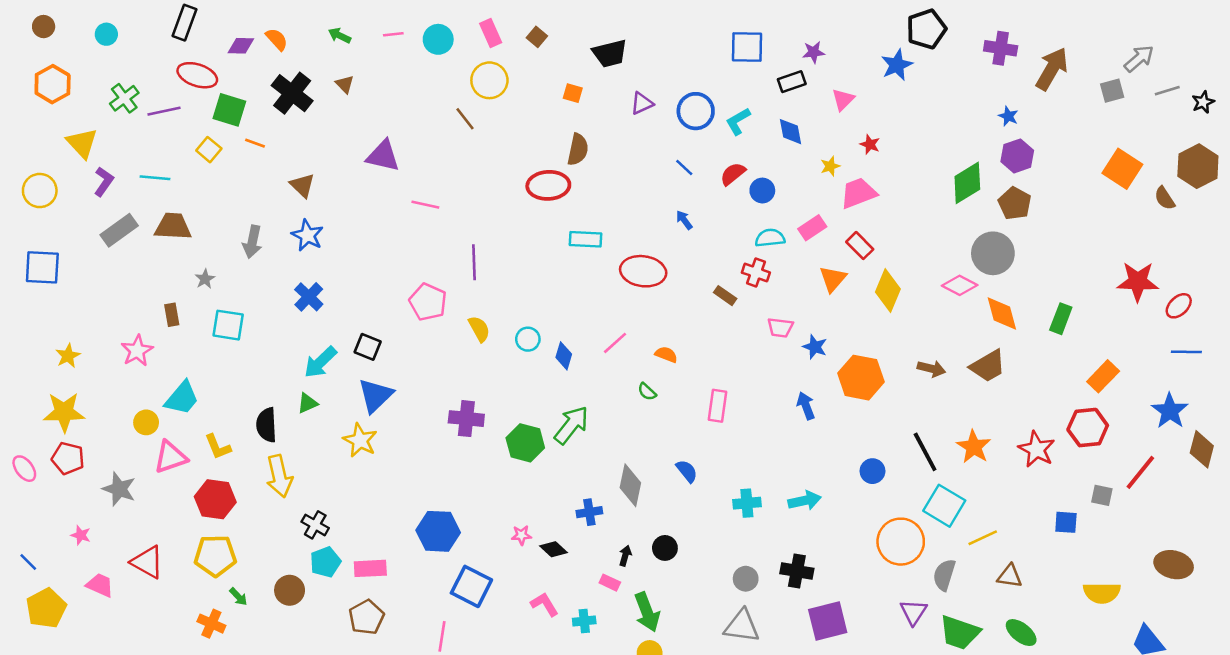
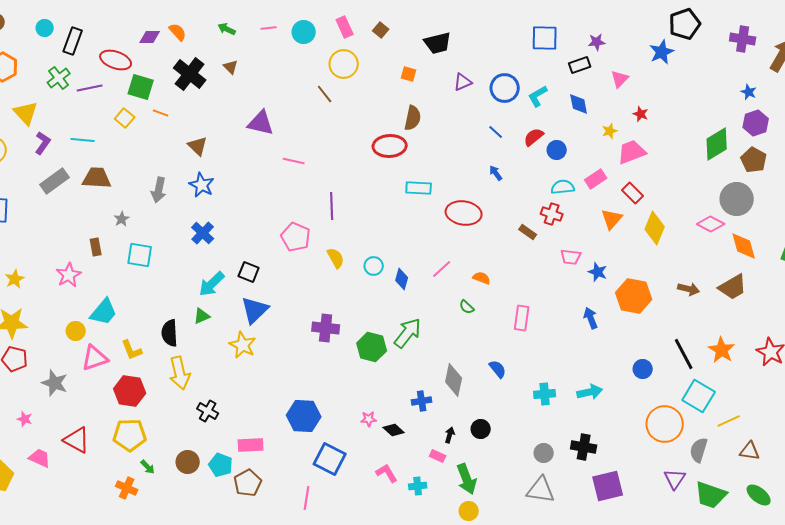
black rectangle: (184, 23) -> (73, 41), moved
cyan pentagon: (325, 562) -> (221, 465), moved, turned -30

